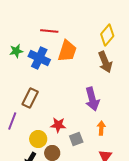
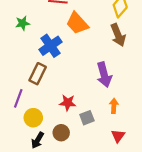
orange trapezoid: (67, 51) -> (77, 23), turned 120
blue cross: (39, 58) -> (50, 46), moved, turned 30
yellow circle: (38, 139) -> (33, 118), moved

